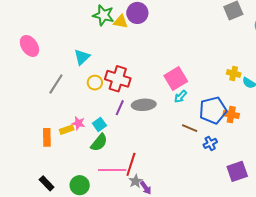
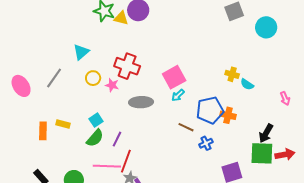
pink ellipse: (29, 46) -> (21, 86), moved
red cross: (118, 79) -> (127, 66), moved
purple line: (120, 108) -> (117, 139), moved
pink star: (78, 123) -> (112, 85), moved
yellow rectangle: (67, 130) -> (63, 124), turned 32

